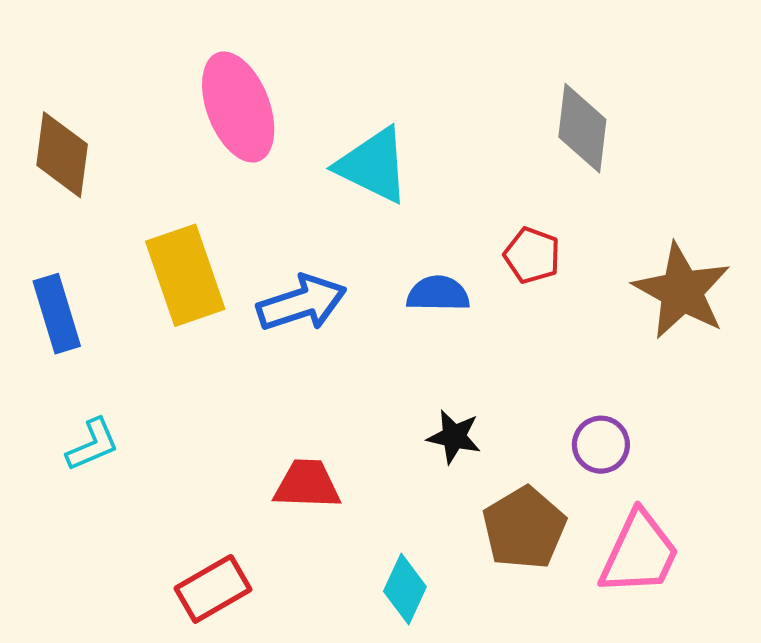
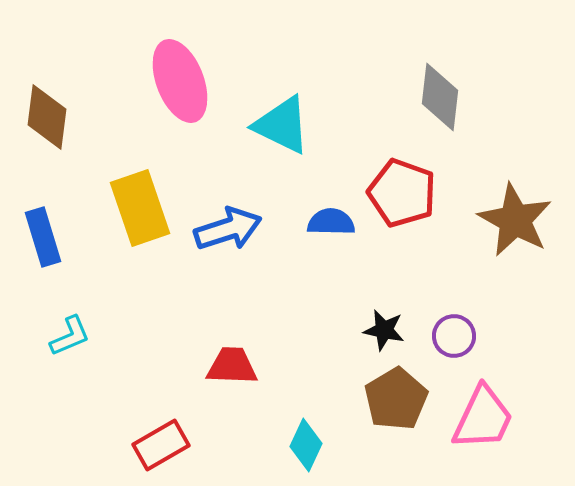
red pentagon: (532, 255) -> (402, 193), size x1.6
black star: (454, 437) -> (384, 330), moved

